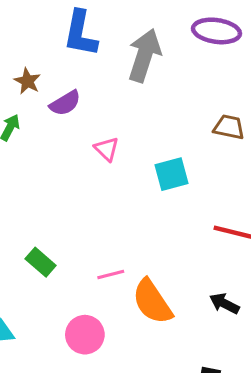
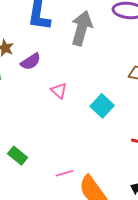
cyan square: (171, 174) -> (102, 106), turned -30
green rectangle: (41, 262) -> (18, 156), moved

